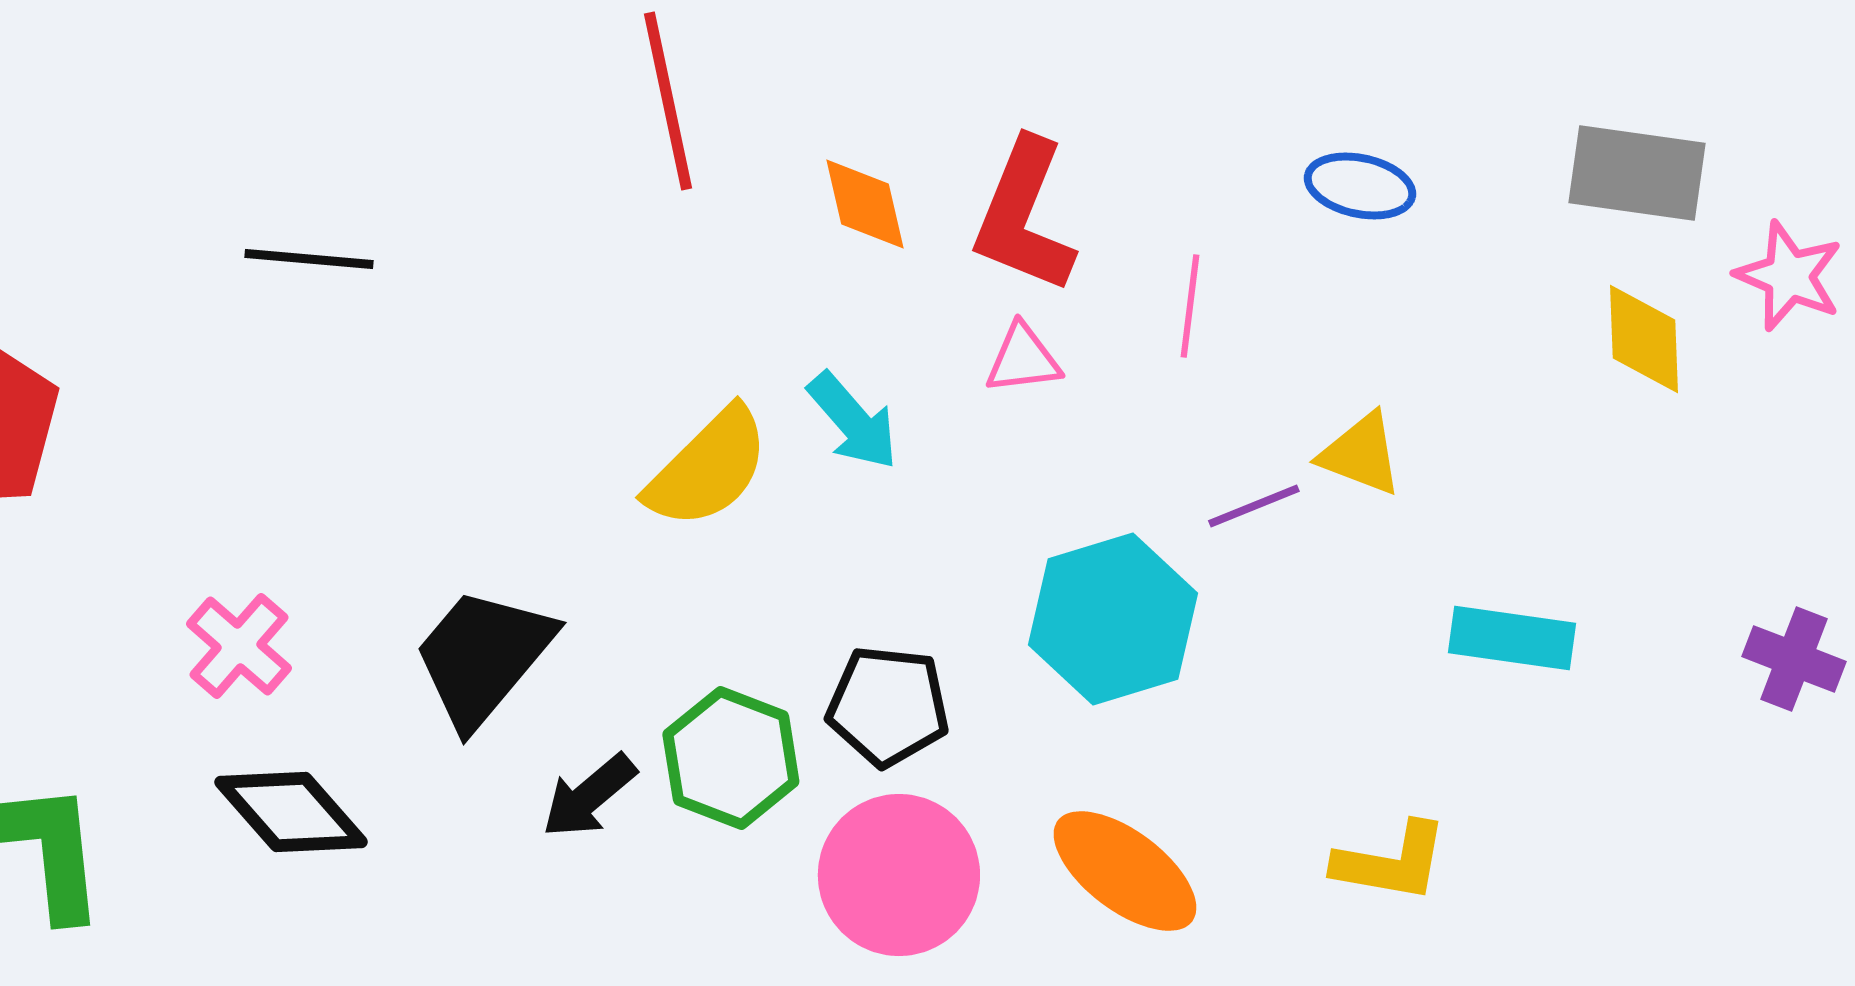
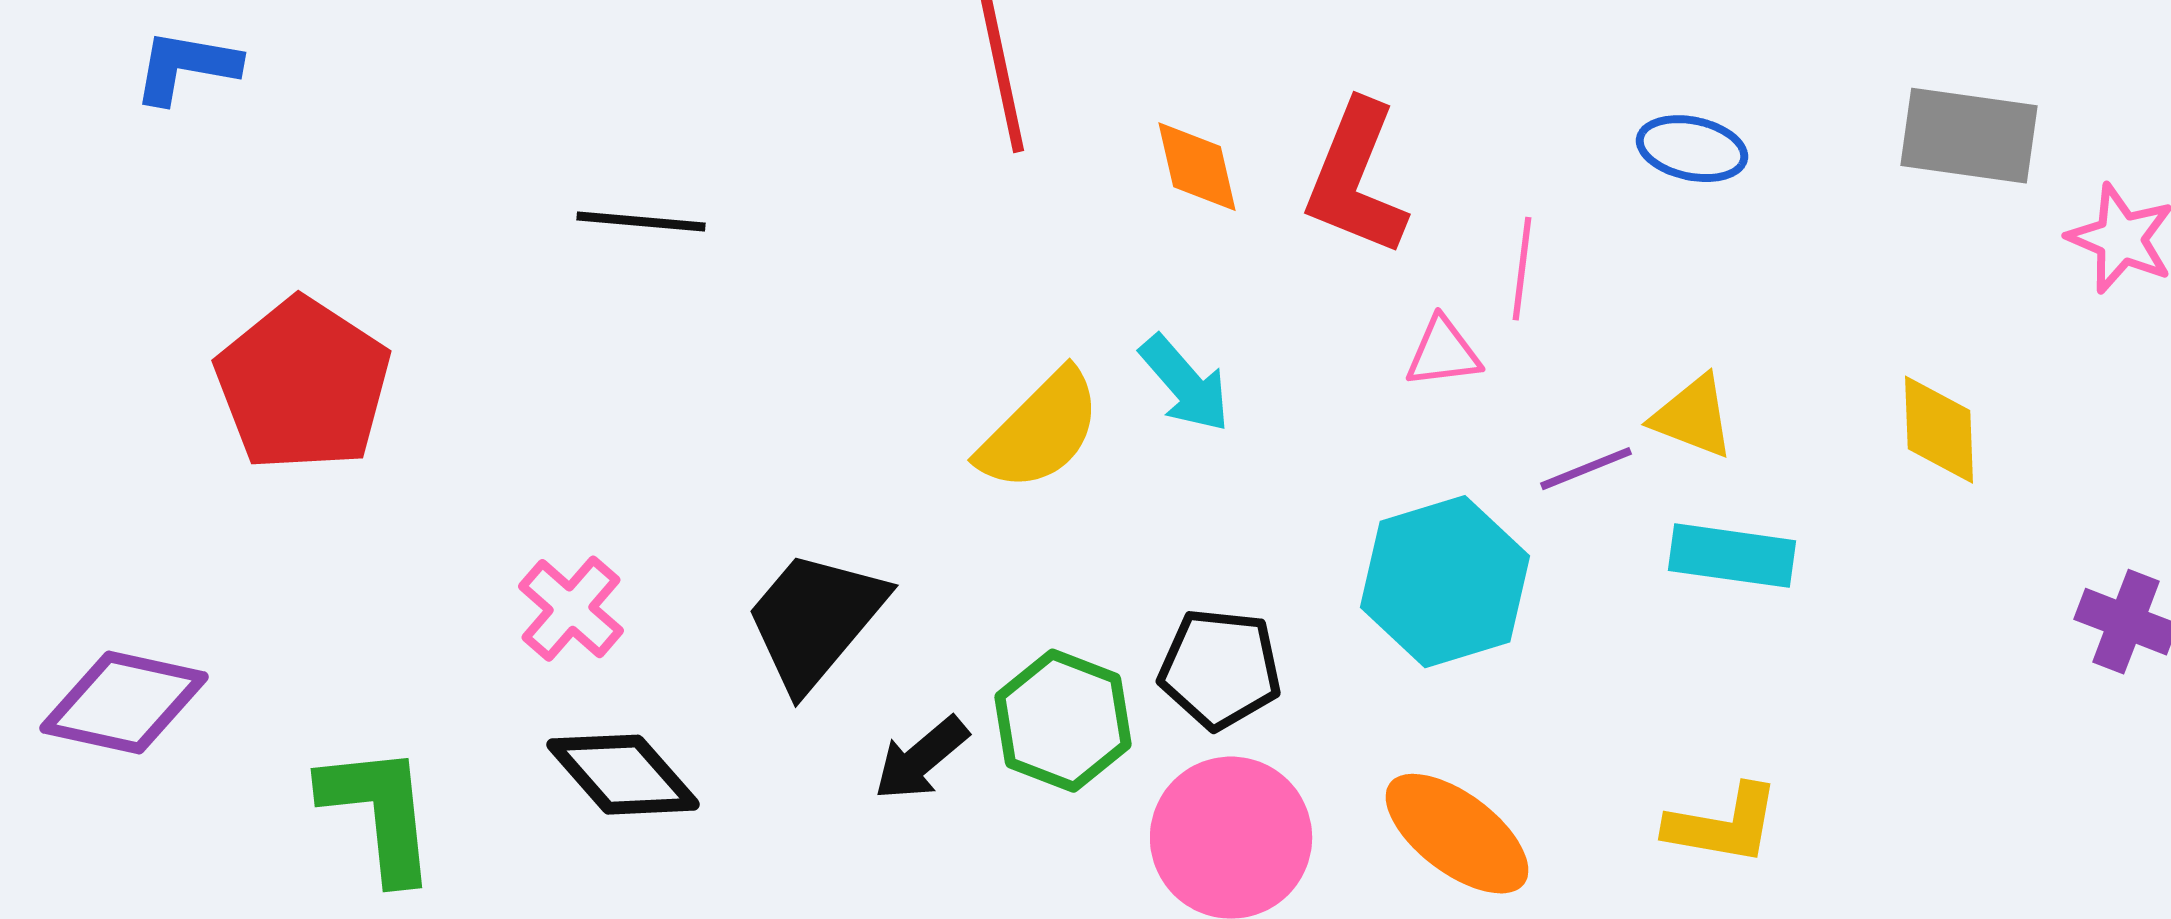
yellow diamond: (1644, 339) -> (1939, 430), moved
pink triangle: (1023, 359) -> (1443, 353), moved
cyan rectangle: (1512, 638) -> (1732, 556), moved

